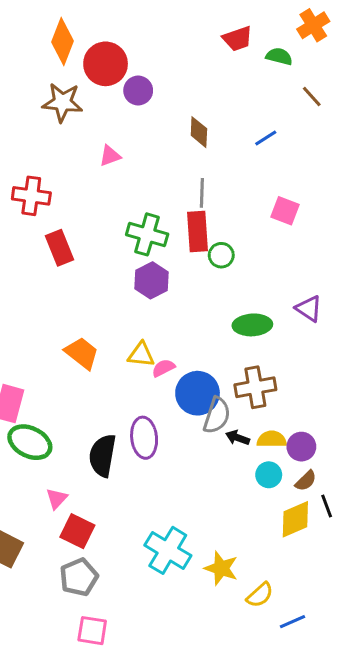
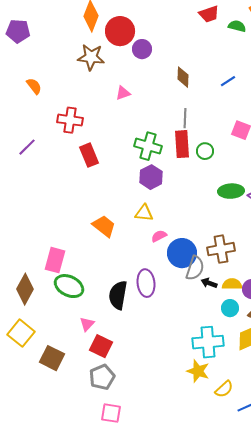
green circle: (221, 255) -> (205, 151), moved
green ellipse: (252, 325) -> (231, 191), moved
yellow triangle: (141, 355) -> (144, 213), moved
cyan cross: (168, 550) -> (208, 342), moved, turned -36

